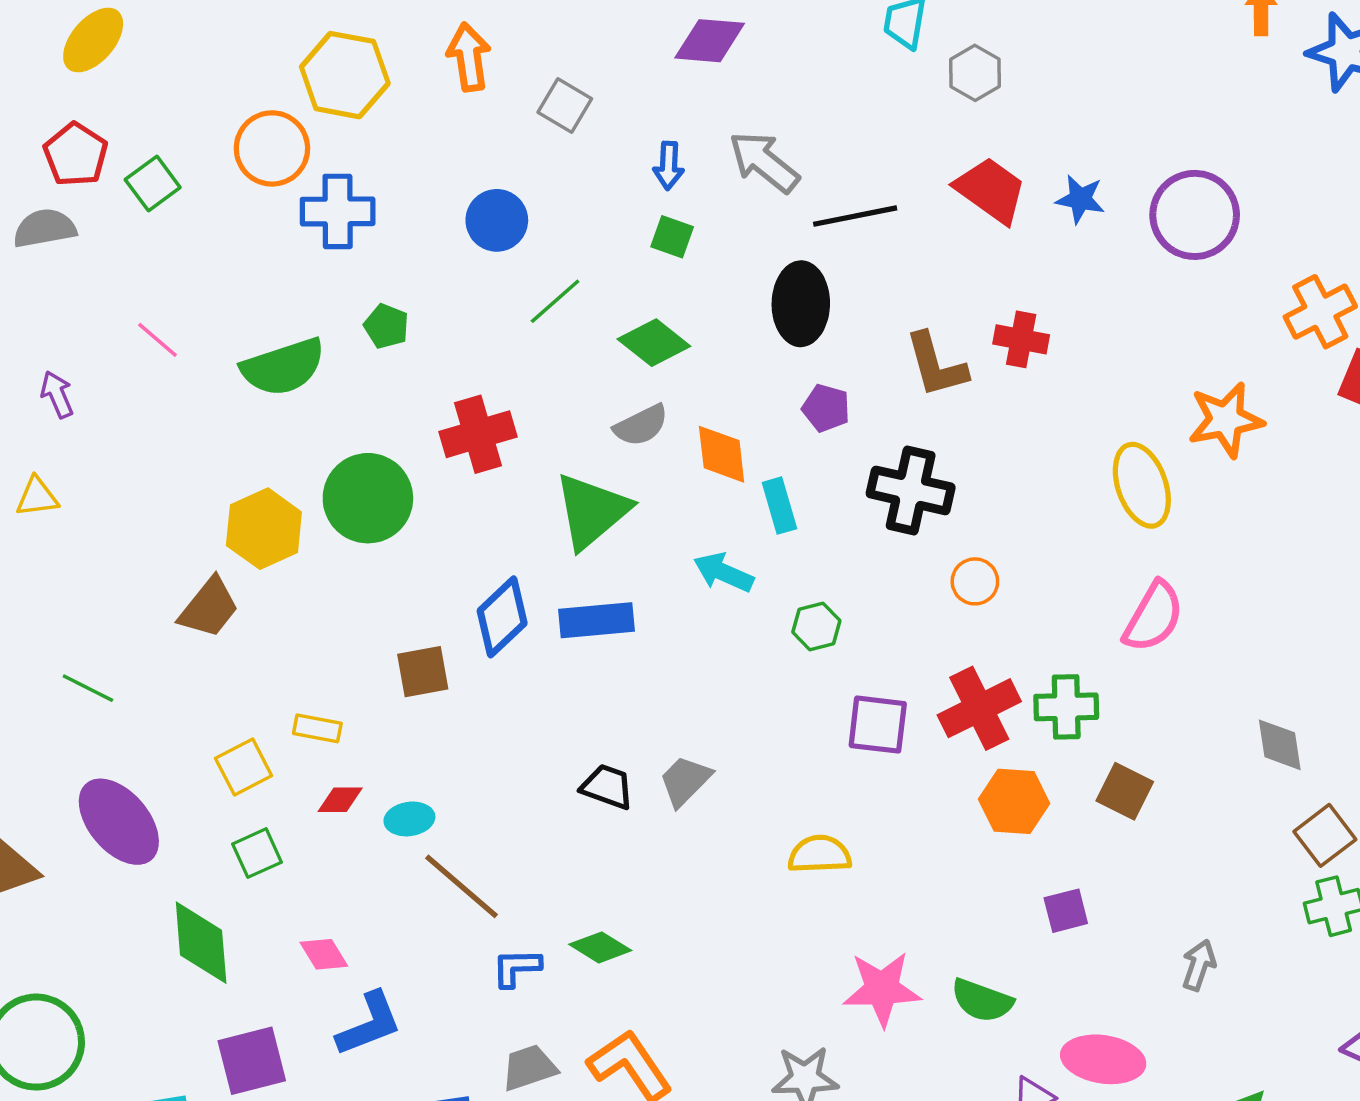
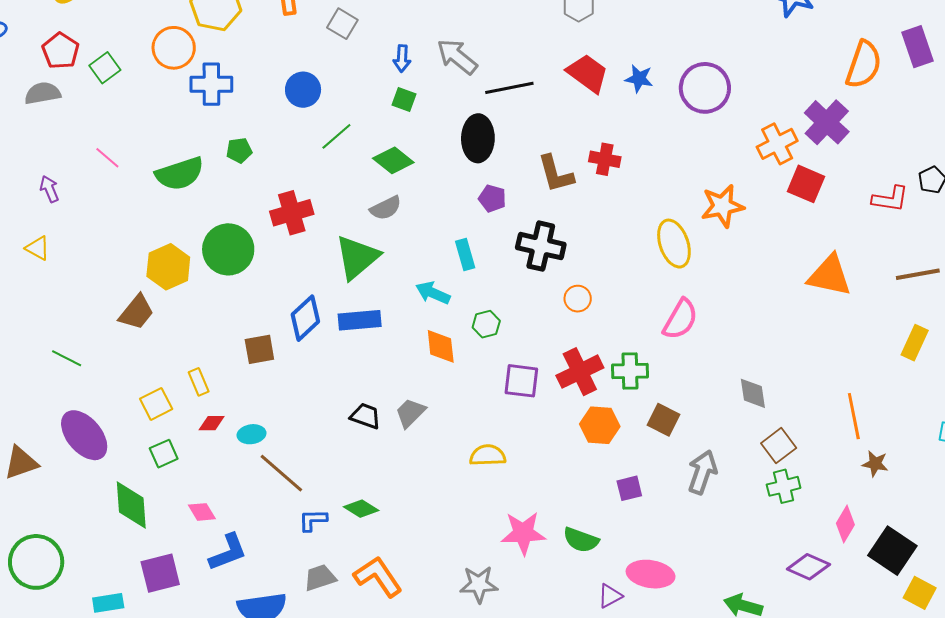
green pentagon: (386, 326) -> (239, 150), turned -30
orange diamond: (722, 454) -> (441, 346), moved
yellow triangle: (37, 497) -> (38, 248), turned 36
yellow rectangle: (317, 728) -> (199, 382), turned 56
gray arrow: (1199, 965) -> (702, 472), moved, size x1.5

